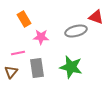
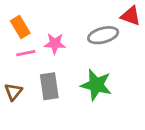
orange rectangle: (24, 19) -> (20, 27), moved
pink line: (18, 53) -> (26, 53), moved

